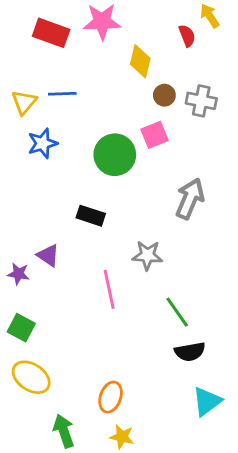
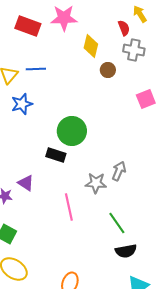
gray cross: (201, 101) -> (134, 50), moved
pink square: (154, 135) -> (146, 99), moved
green circle: (115, 155) -> (72, 131), moved
gray arrow: (190, 199) -> (119, 171), moved, size x0.7

